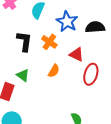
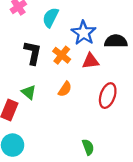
red triangle: (77, 54) -> (91, 61), moved, turned -35

